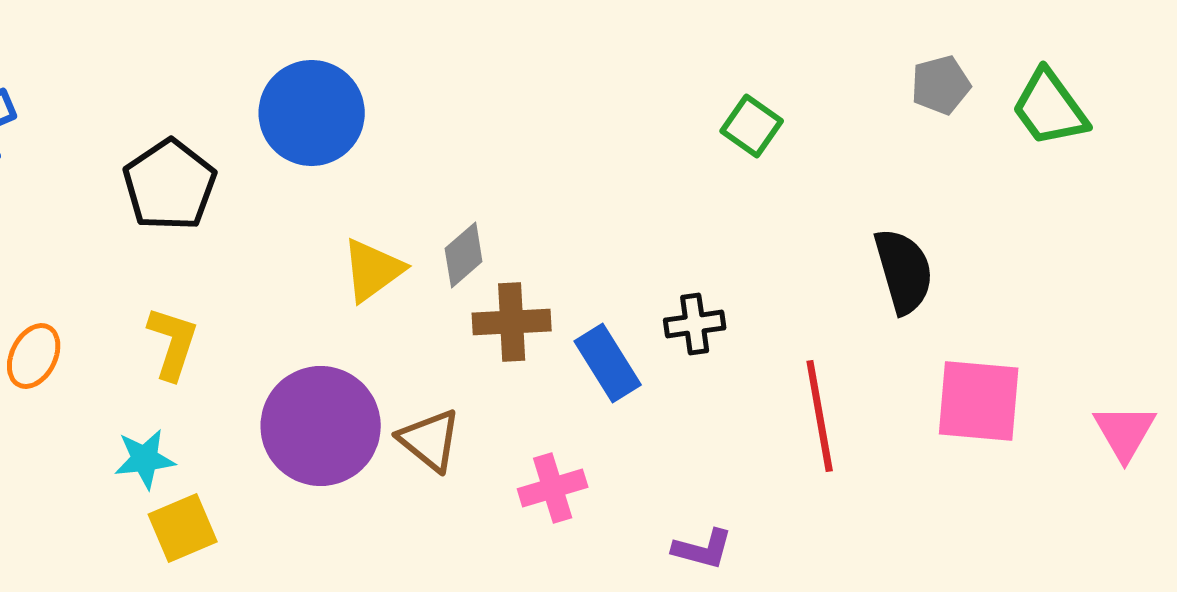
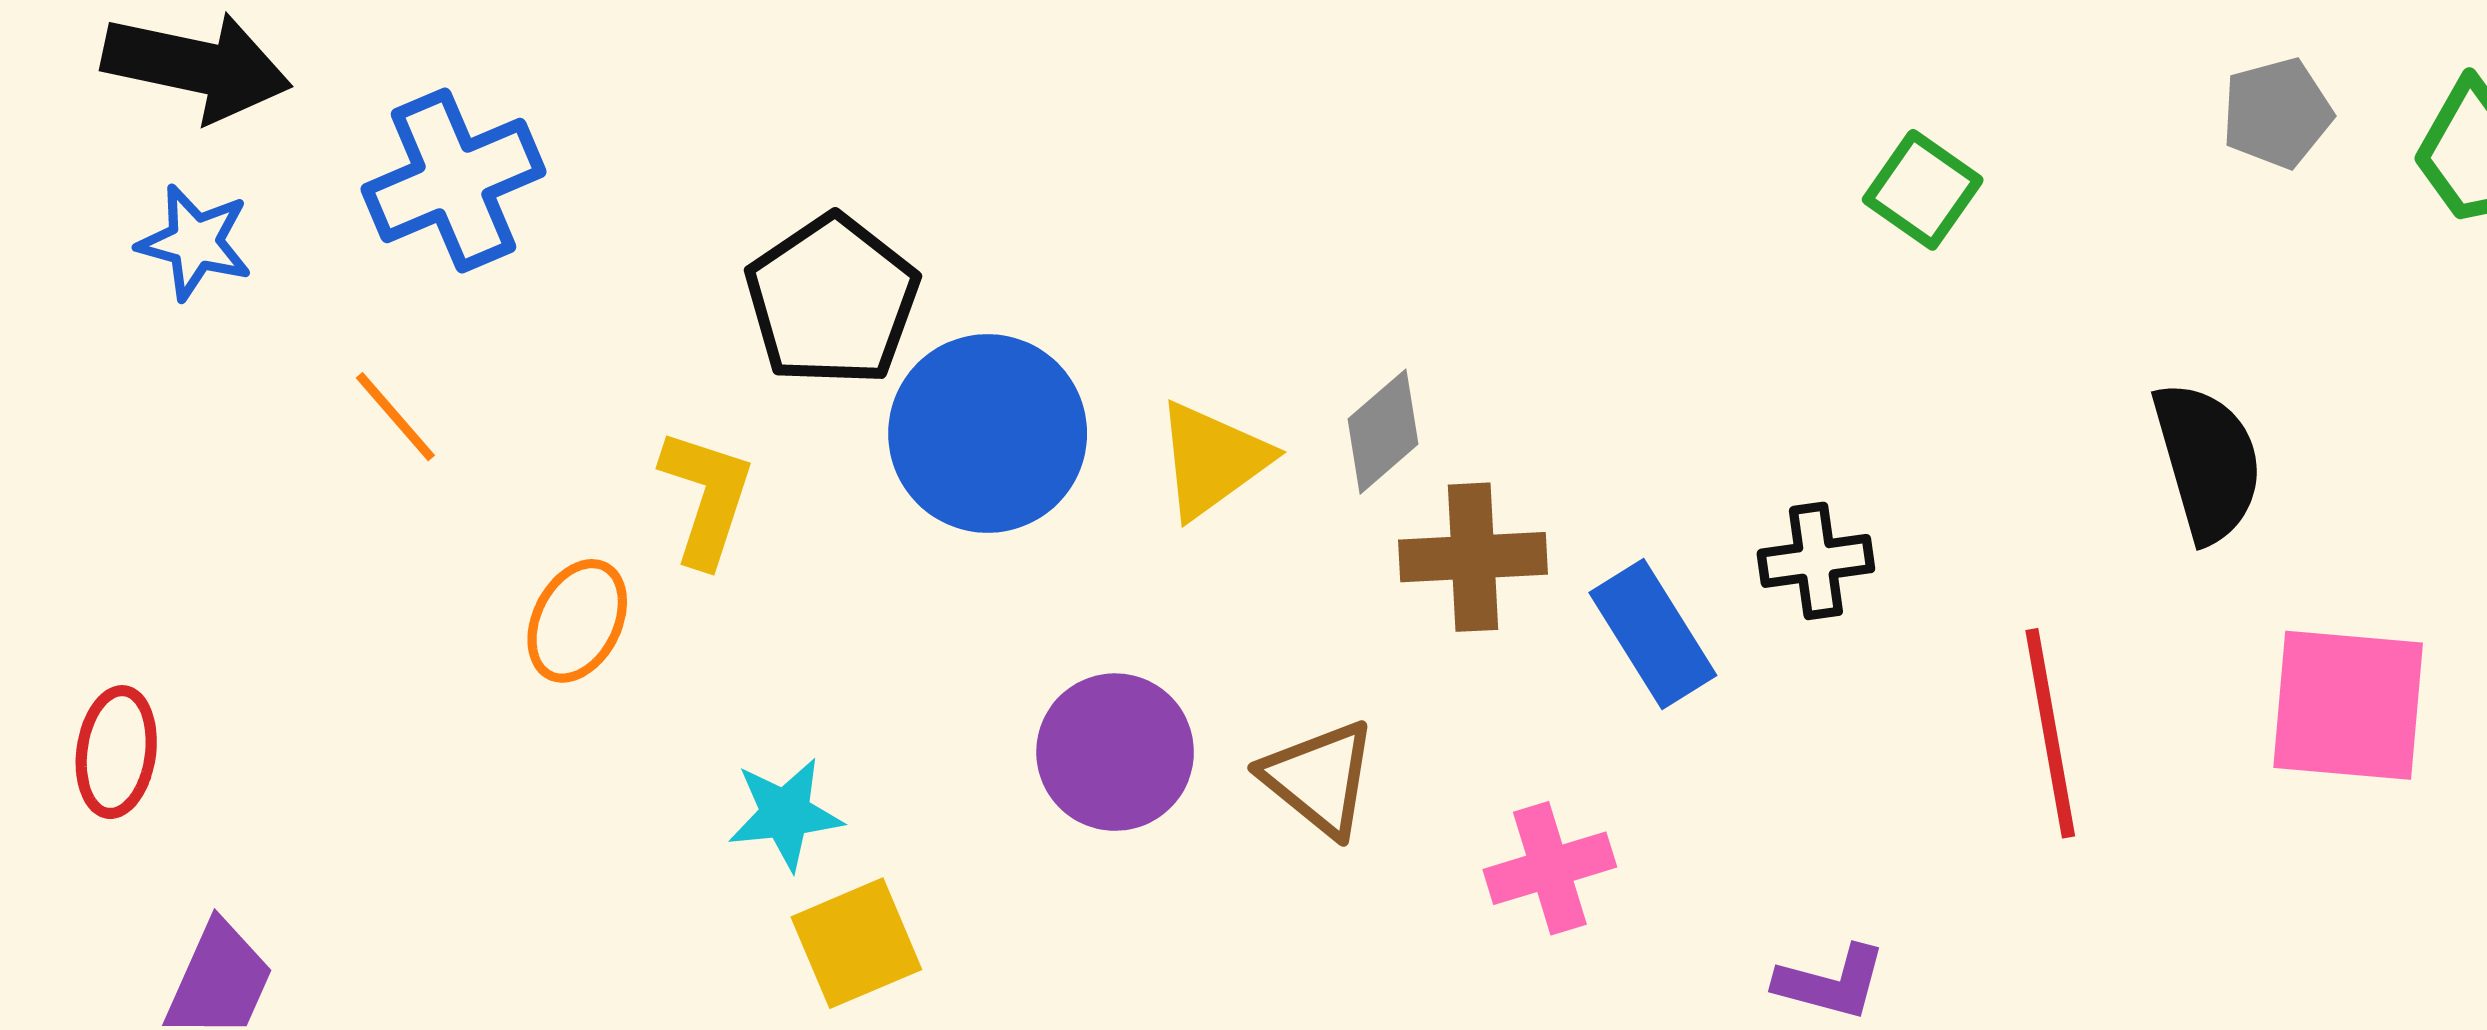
blue circle: (312, 113) -> (988, 433), moved
yellow L-shape: (173, 343) -> (707, 497), moved
purple circle: (321, 426) -> (1115, 752), size x0.7

